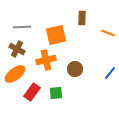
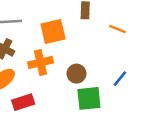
red rectangle: (32, 92) -> (23, 102), turned 36
green square: (56, 93) -> (89, 98), moved, size x1.5

